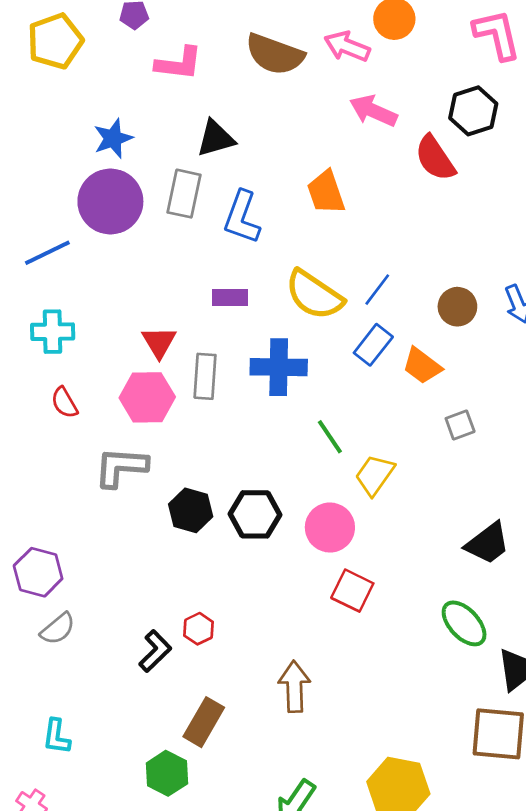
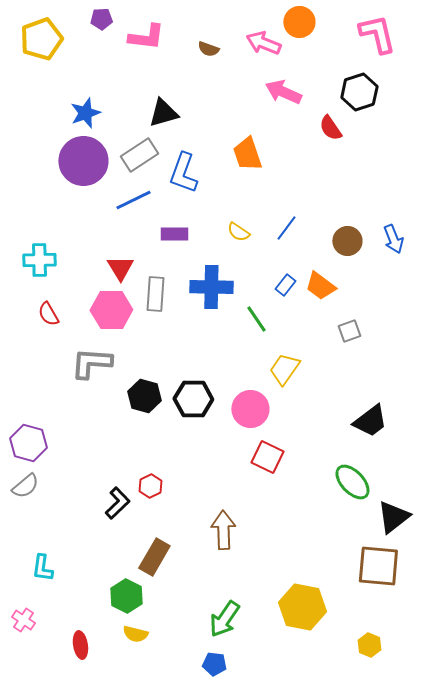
brown semicircle: (275, 54) -> (208, 49), size x0.5
pink L-shape: (179, 63) -> (146, 37), moved
red semicircle: (435, 158) -> (330, 128), size x0.7
gray rectangle: (184, 194) -> (139, 155), turned 45
blue line: (47, 253) -> (133, 200), moved
yellow semicircle: (314, 295) -> (238, 232), size x0.5
blue rectangle: (373, 345) -> (285, 285), moved, size x0.7
green line: (330, 437) -> (256, 319), moved
gray semicircle: (58, 629) -> (25, 486), moved

